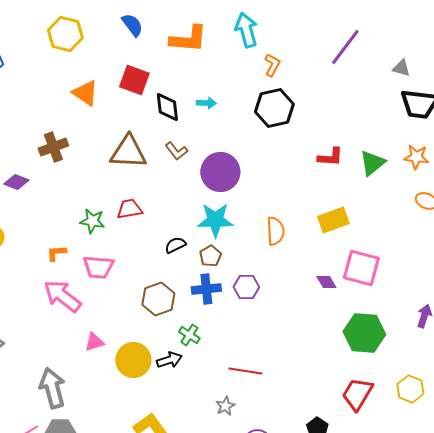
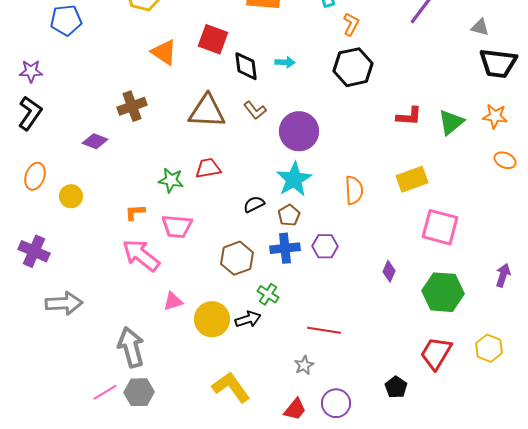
cyan star: (215, 220) -> (294, 179), turned -30
purple diamond: (326, 282) -> (389, 271), moved, turned 55

